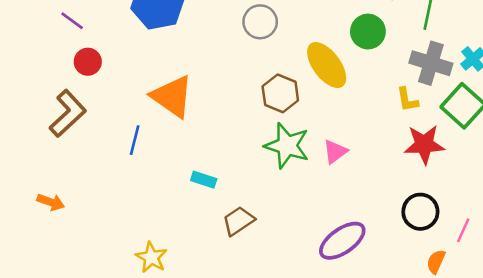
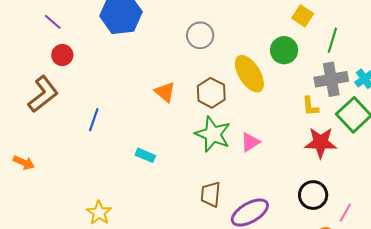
gray cross: (431, 63) -> (331, 79), turned -32
orange triangle: (172, 96) -> (165, 92), moved, size x0.6
brown trapezoid: (238, 221) -> (211, 194), moved, turned -56

